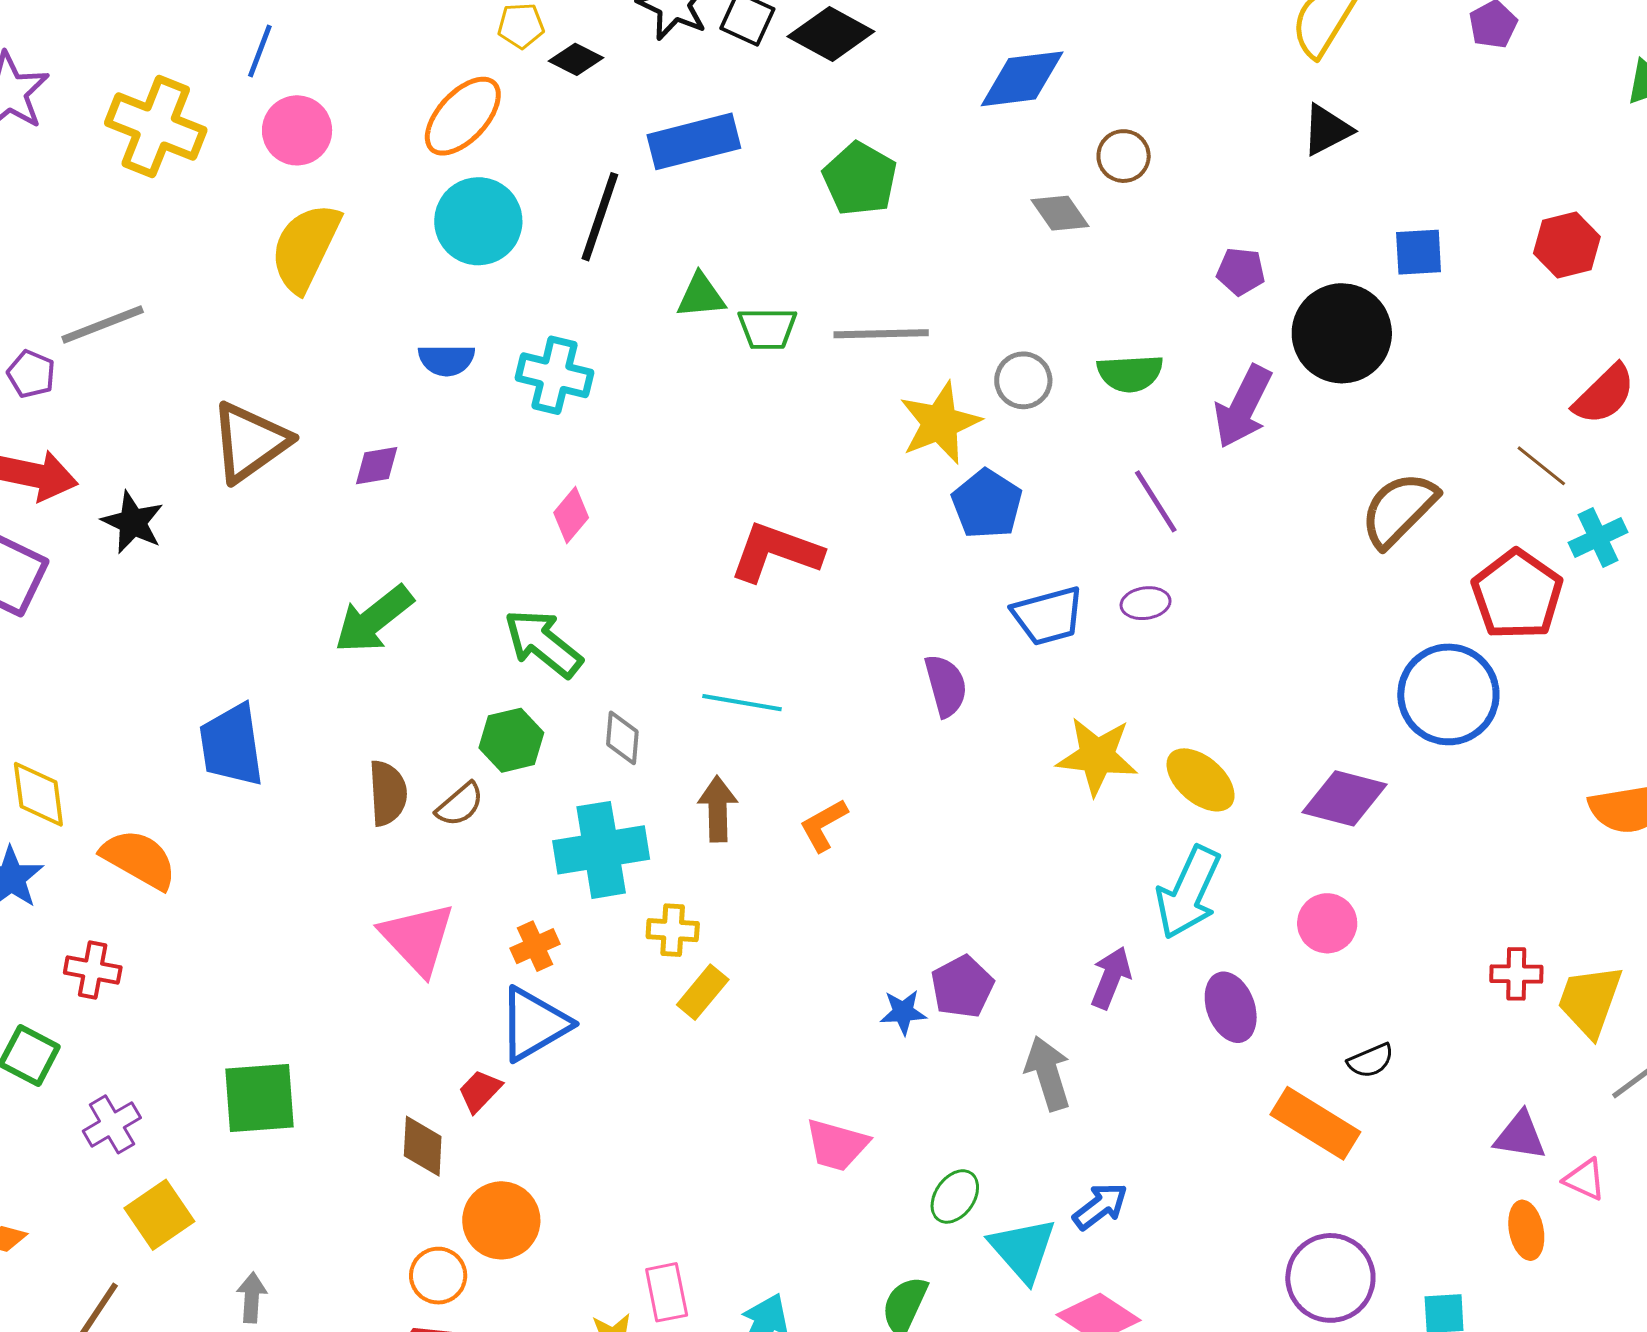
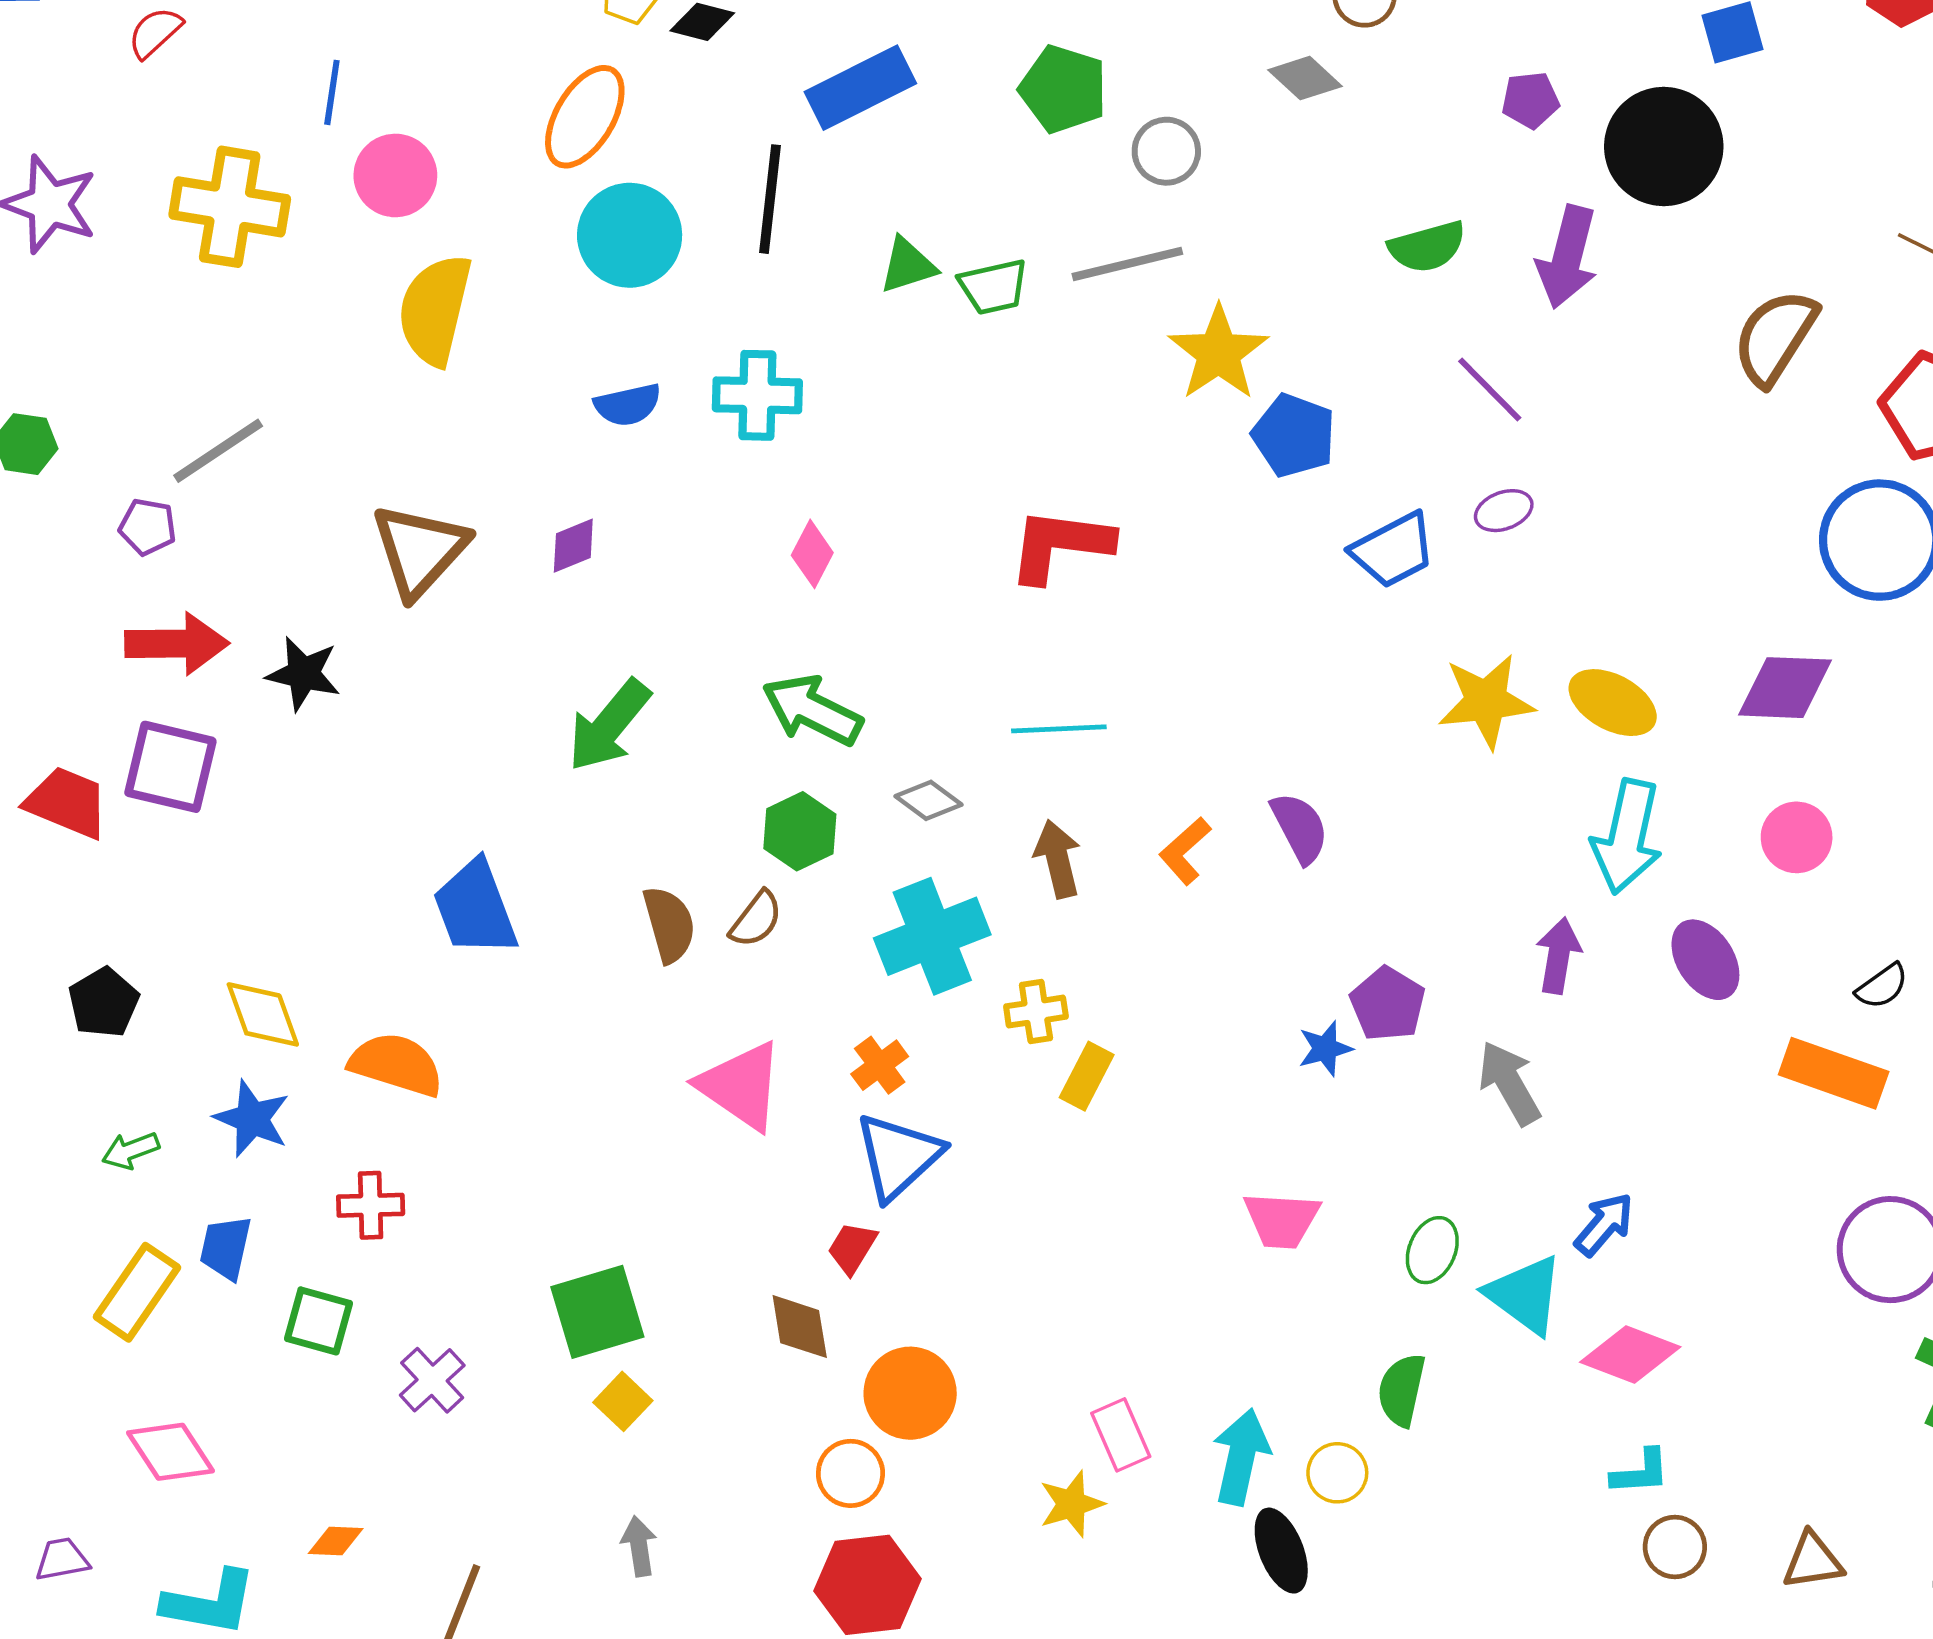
gray circle: (1023, 380) -> (1166, 151), moved
purple semicircle: (946, 686) -> (1300, 828), moved
gray diamond: (622, 738) -> (929, 800), turned -46
yellow square: (159, 1215) -> (623, 1401), moved, size x0.7

